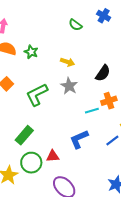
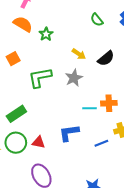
black semicircle: (103, 73) -> (106, 58), moved

